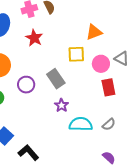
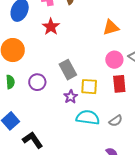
yellow square: (76, 54) -> (89, 87), moved
purple circle: (26, 85) -> (37, 82), moved

